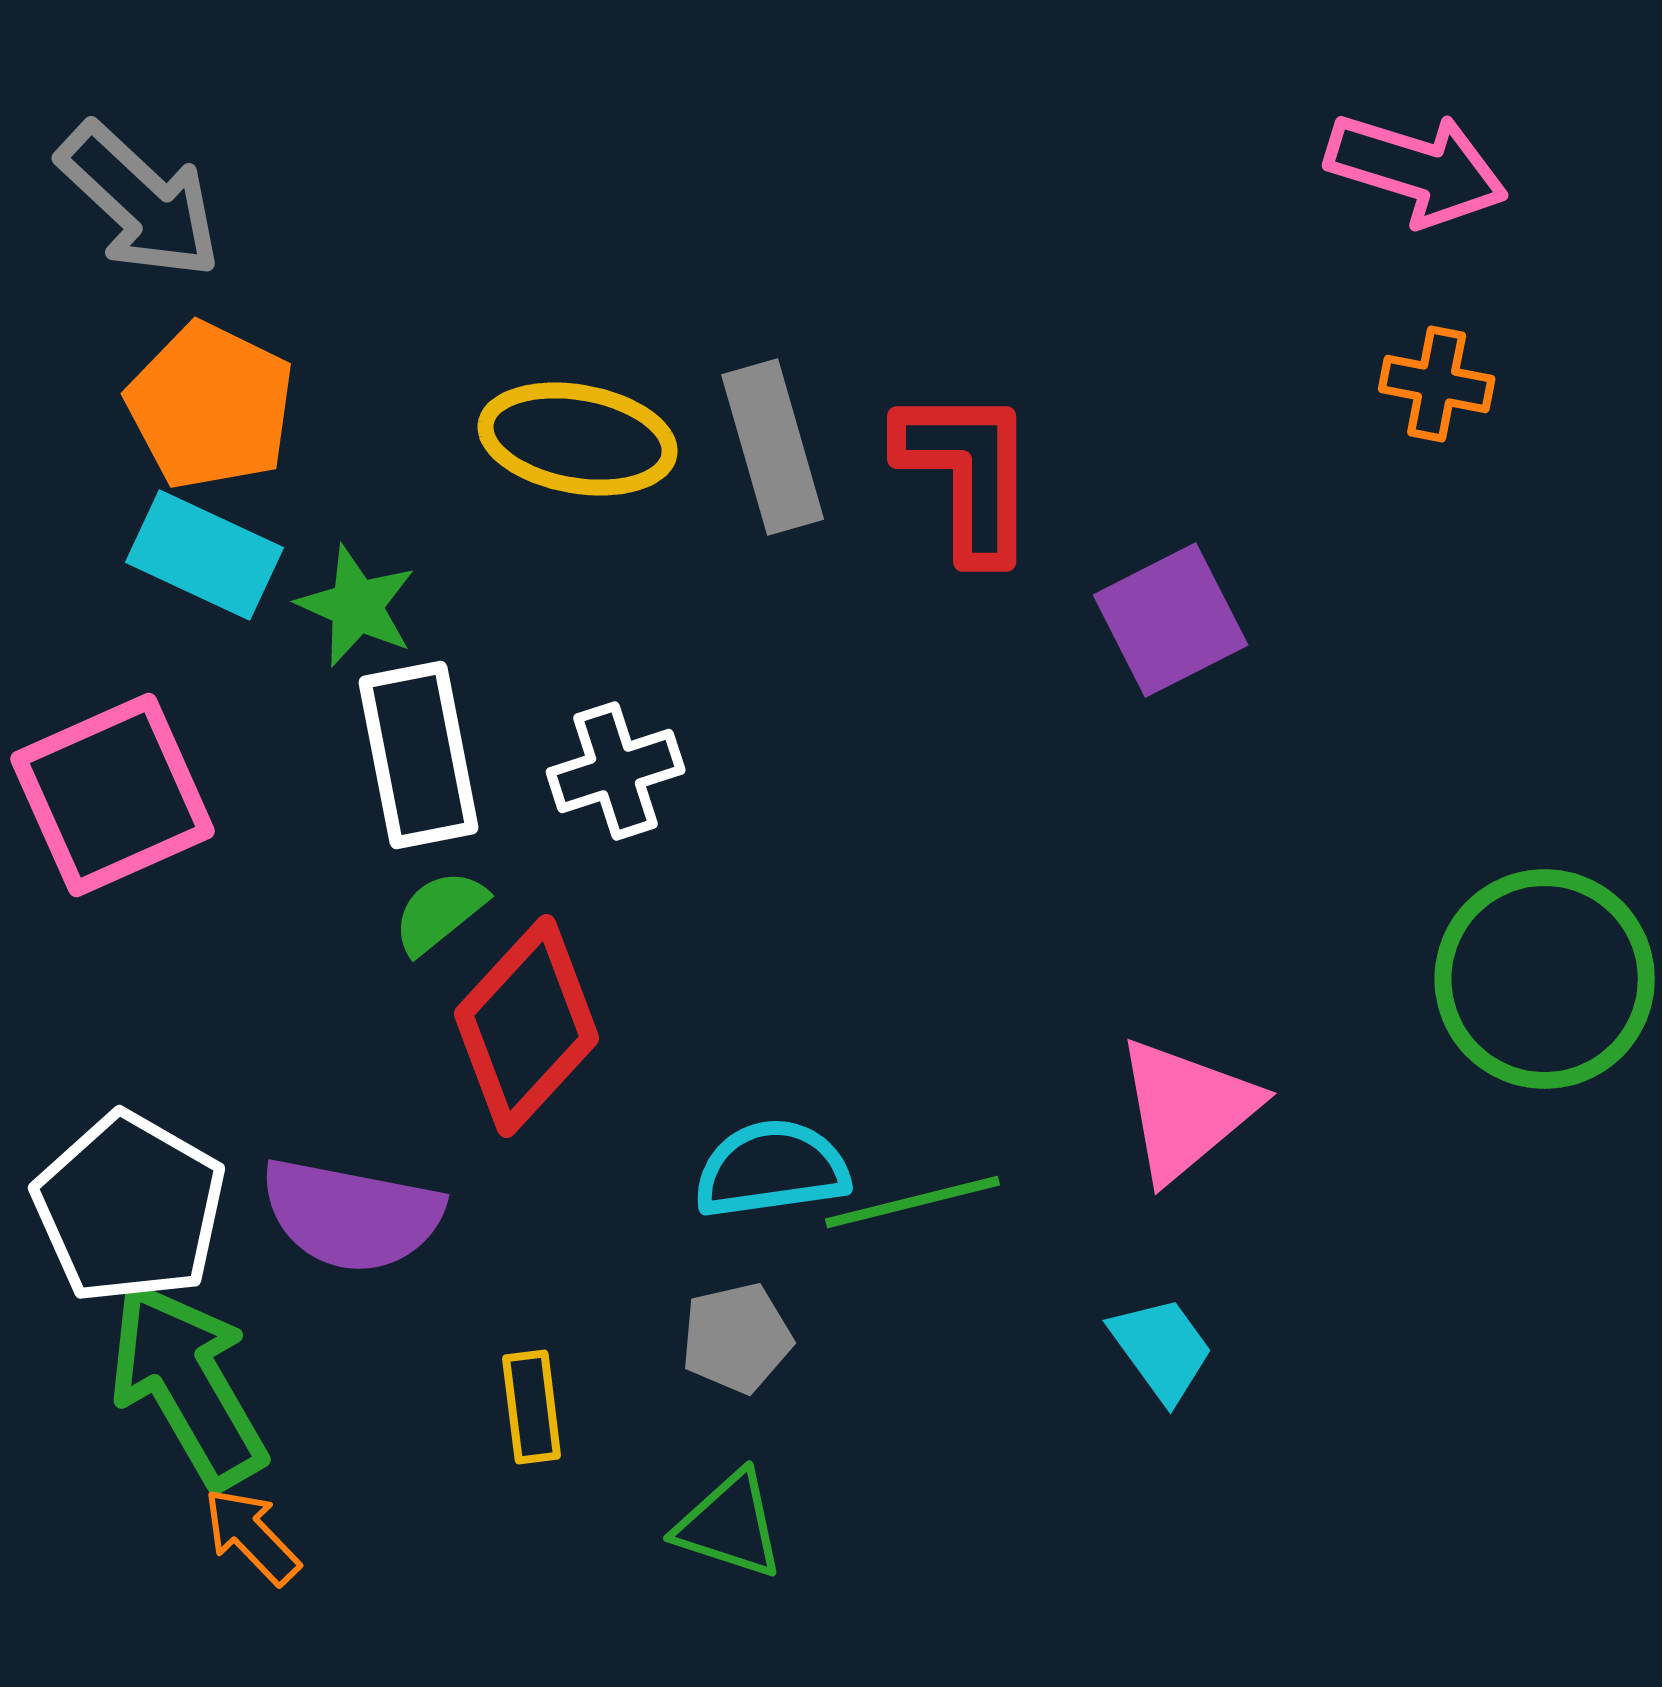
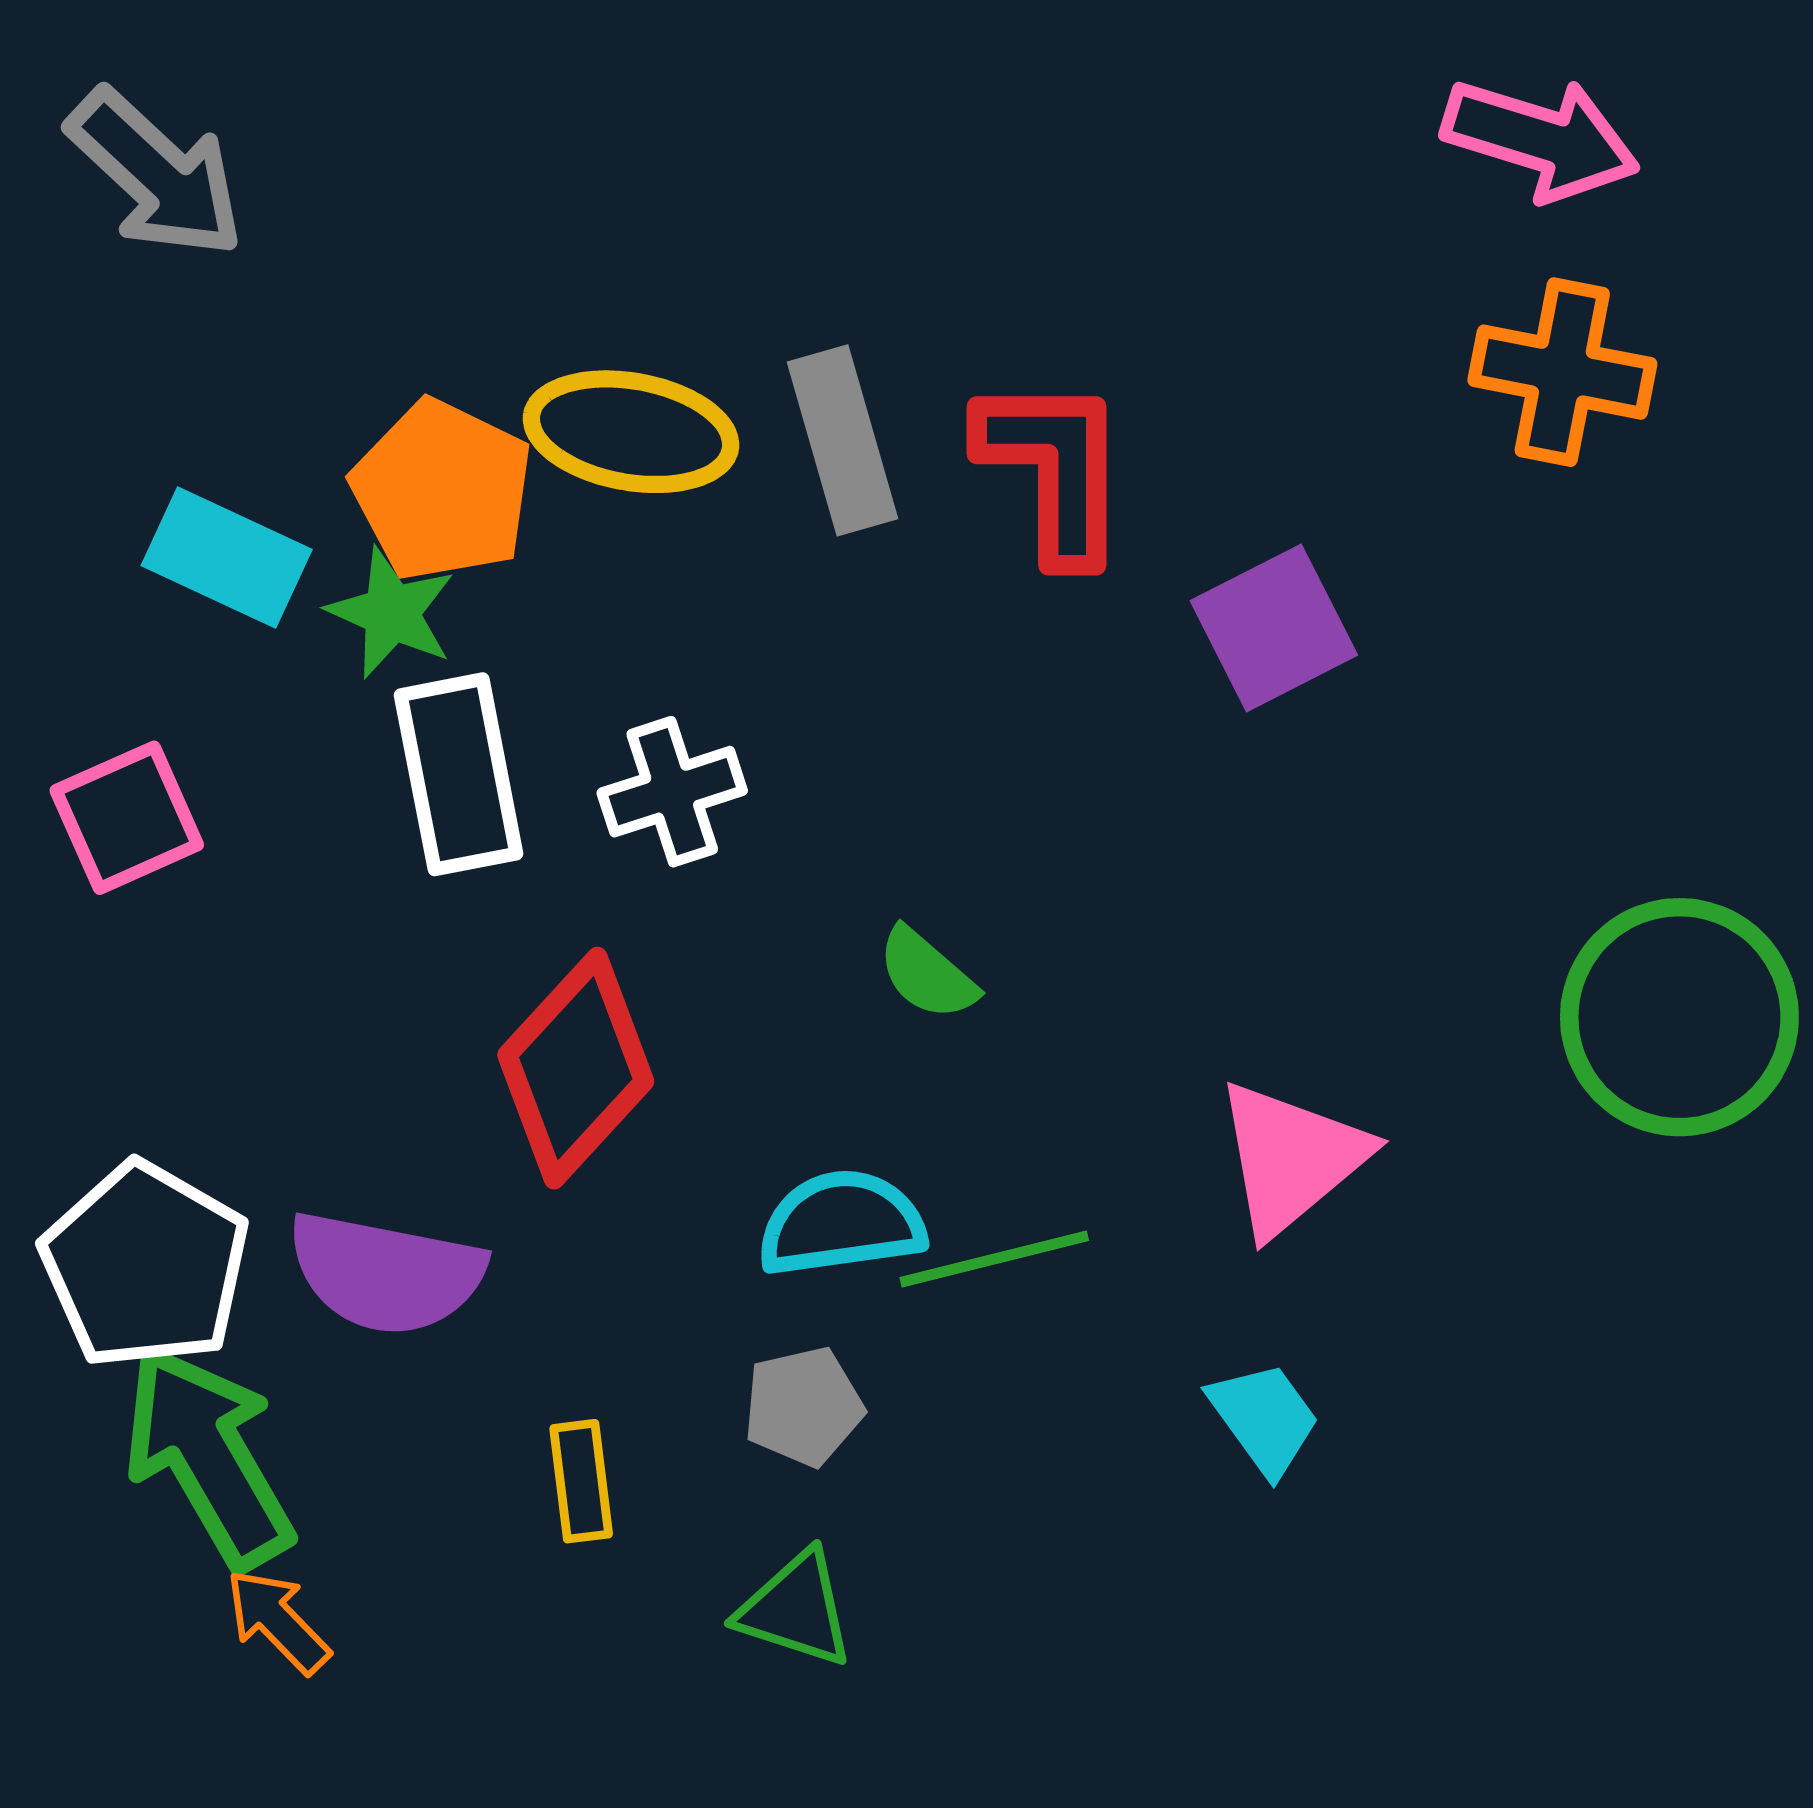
orange cross: (1437, 384) -> (1562, 372), size x1.5
orange pentagon: (211, 406) -> (442, 490), moved
pink square: (113, 795) -> (127, 818), size x0.7
green semicircle: (440, 912) -> (927, 974), moved, turned -100

